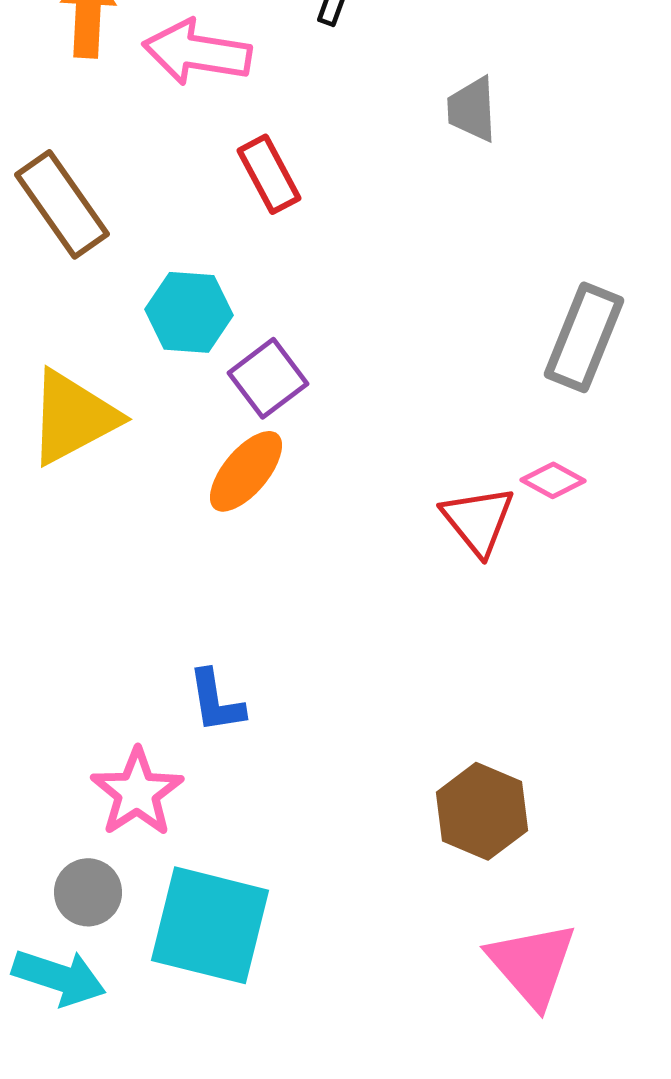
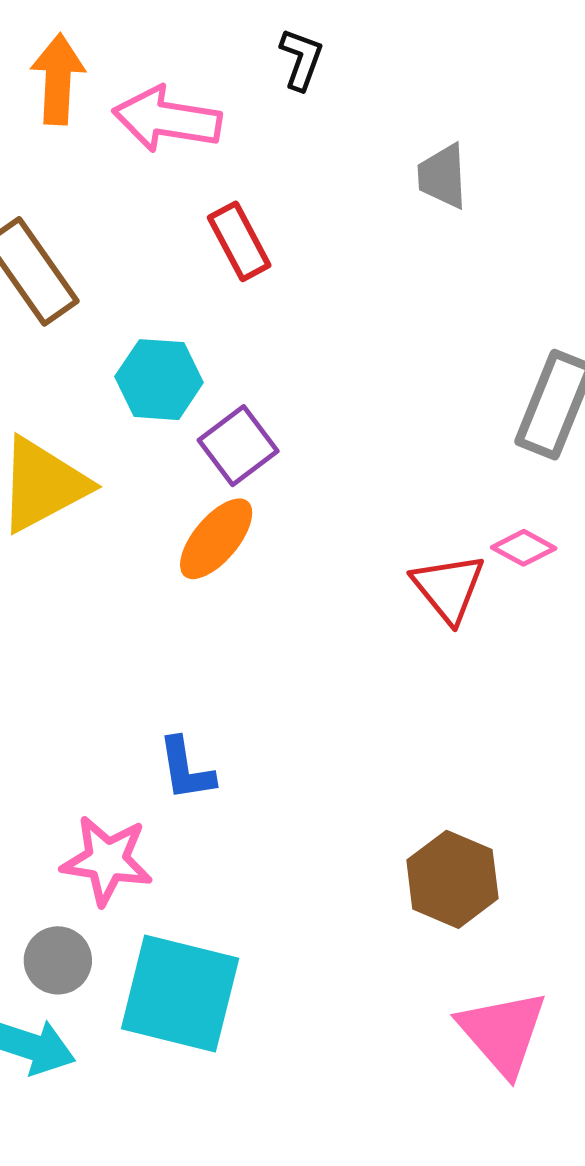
pink star: (137, 792) -> (107, 860), turned -30

